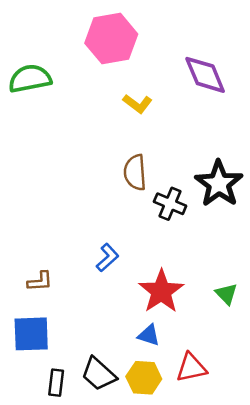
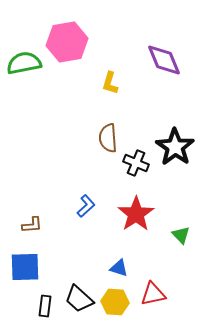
pink hexagon: (111, 39) -> (67, 42), moved
yellow L-shape: (138, 104) -> (110, 83), turned 70
red star: (161, 291) -> (136, 214), moved

